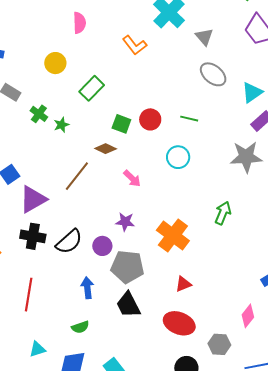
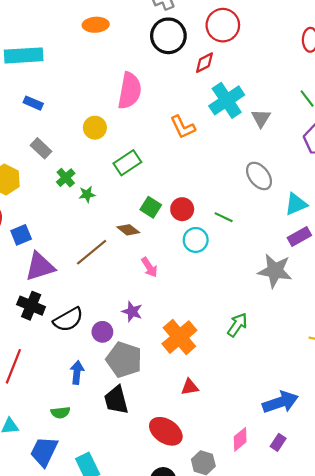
pink semicircle: (79, 23) -> (130, 91), size x1.6
gray triangle: (204, 37) -> (261, 118), moved
cyan circle: (178, 157) -> (196, 240), moved
red triangle: (183, 284) -> (190, 387), moved

